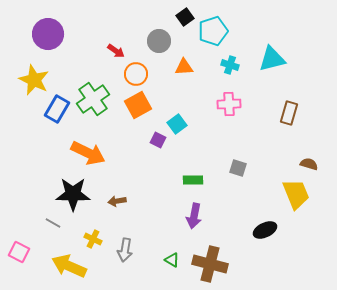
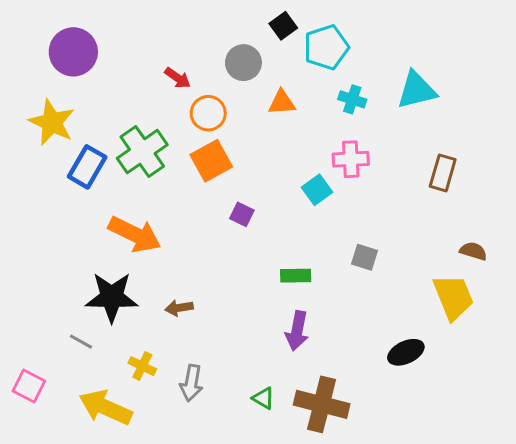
cyan square: (177, 124) -> (317, 190), moved

